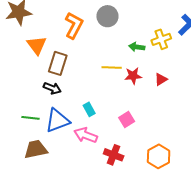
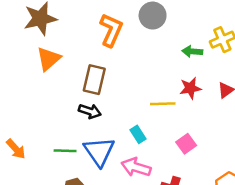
orange triangle: (37, 45) -> (48, 59), moved, turned 30
yellow line: (112, 68) -> (163, 104), moved
blue triangle: (57, 121) -> (99, 151), turned -40

